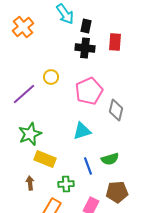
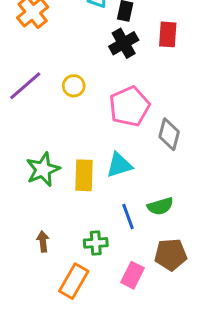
black cross: (85, 48) -> (124, 43), turned -36
purple line: (24, 94) -> (25, 86), moved
yellow rectangle: (45, 159) -> (84, 175), moved, turned 70

